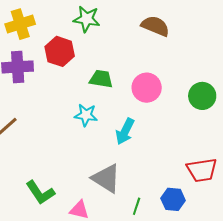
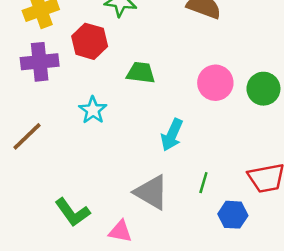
pink circle: (147, 88) -> (215, 83), moved
cyan star: (86, 115) -> (93, 110), moved, turned 30
green line: (137, 206) -> (203, 183), moved

